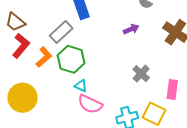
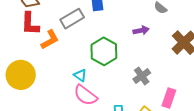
red L-shape: (21, 46) -> (30, 24), turned 130
green hexagon: (71, 59) -> (104, 51), moved

